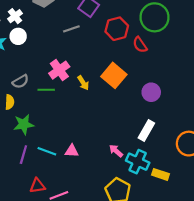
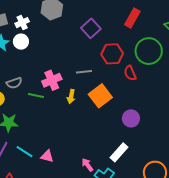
gray line: (71, 29) -> (84, 72), moved
yellow arrow: (83, 83) -> (71, 97), turned 32

